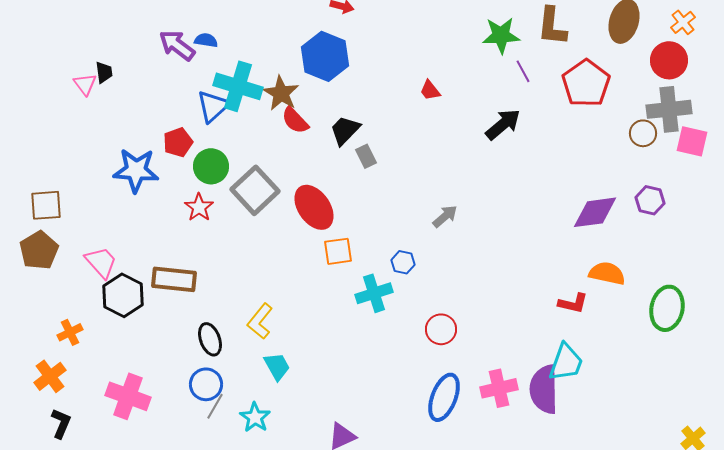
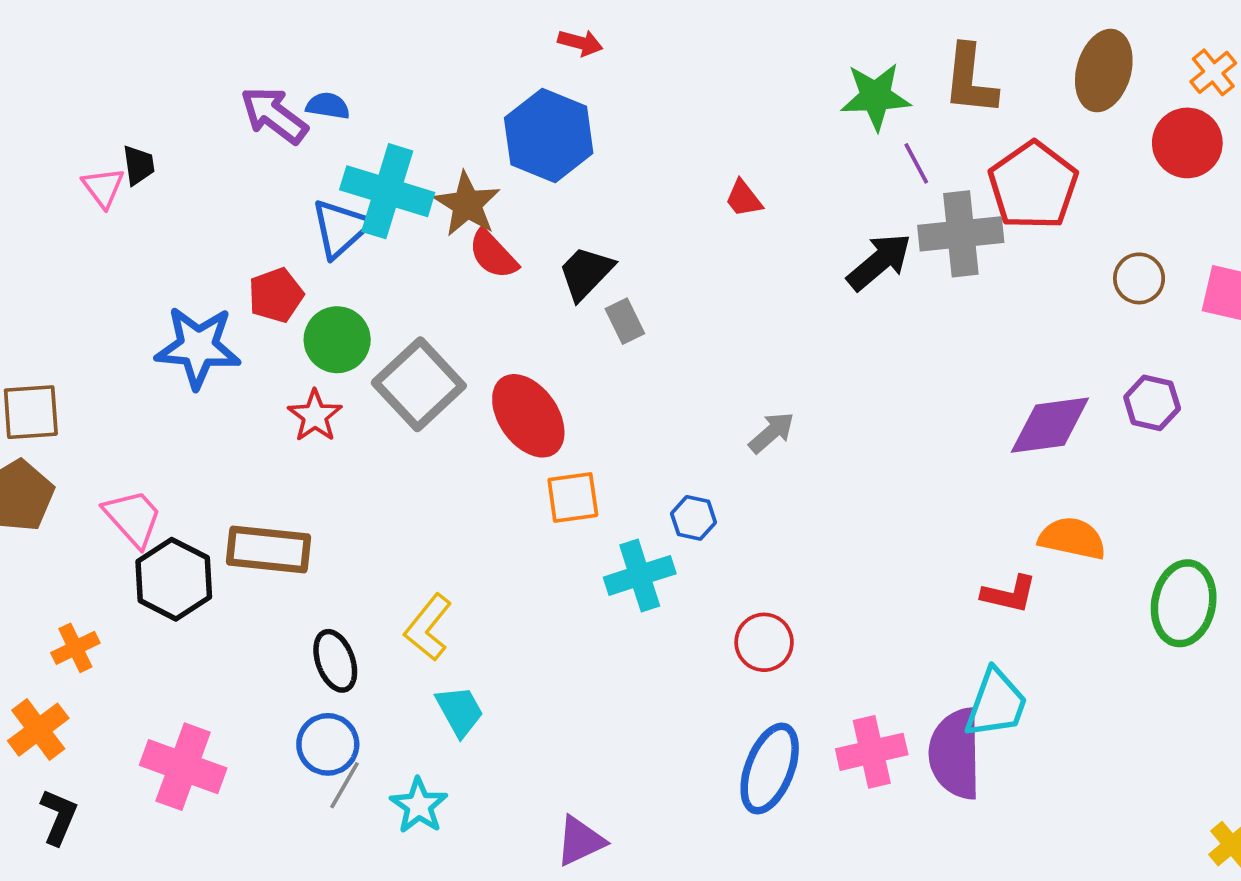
gray cross: (669, 109) -> (961, 234), moved

